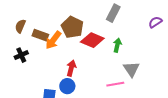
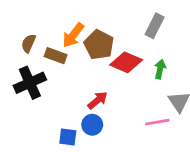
orange arrow: (53, 40) -> (73, 35), moved
black cross: (21, 55) -> (30, 83), size x1.6
red arrow: (71, 68) -> (98, 100), turned 35

